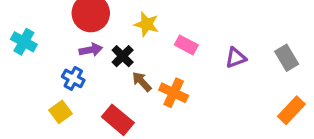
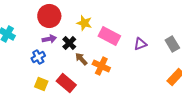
pink rectangle: (186, 45) -> (109, 36), size x1.5
blue cross: (73, 78) -> (38, 57), turned 32
yellow square: (61, 112) -> (41, 84), moved, turned -32

